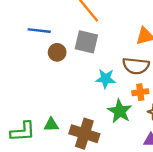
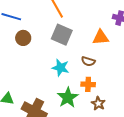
gray square: (86, 42) -> (62, 35), moved
brown semicircle: (136, 66) -> (88, 61), size x0.6

